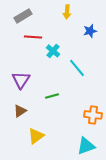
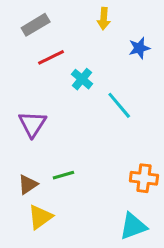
red line: (33, 37) -> (51, 57), turned -30
green line: (52, 96) -> (63, 175), moved
brown triangle: (20, 111) -> (28, 184), moved
yellow triangle: (36, 136) -> (40, 217), moved

